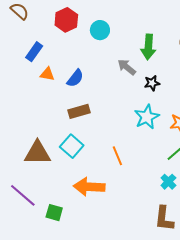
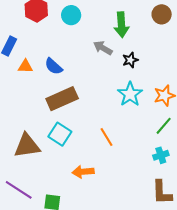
blue semicircle: (75, 78) -> (54, 66), turned 102
brown rectangle: (79, 111) -> (62, 99), size x1.4
cyan cross: (168, 182) -> (161, 155), turned 35
orange arrow: (89, 187) -> (83, 172), size x0.7

